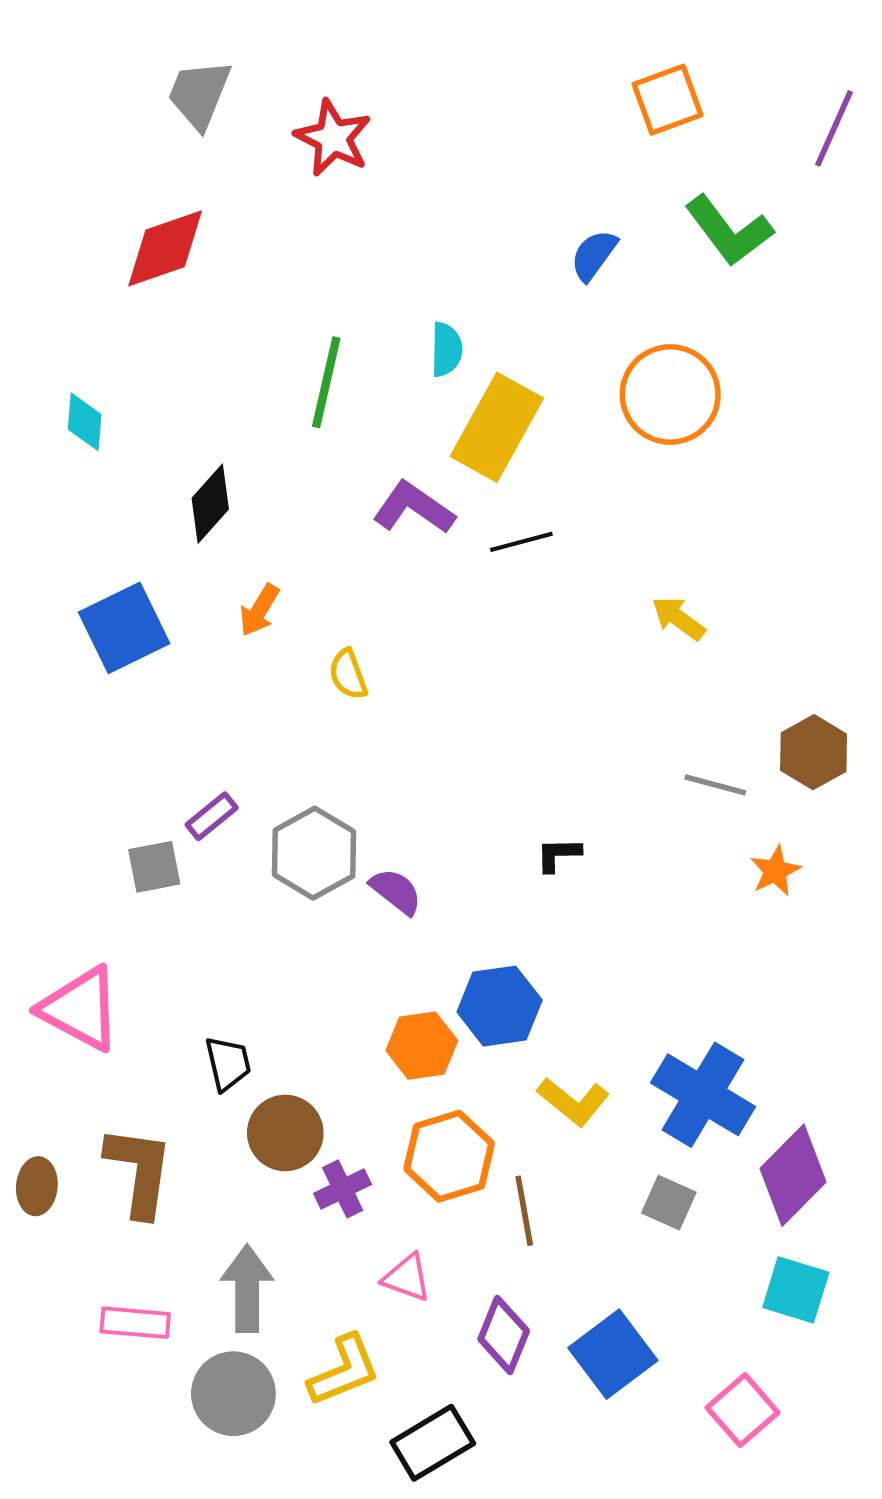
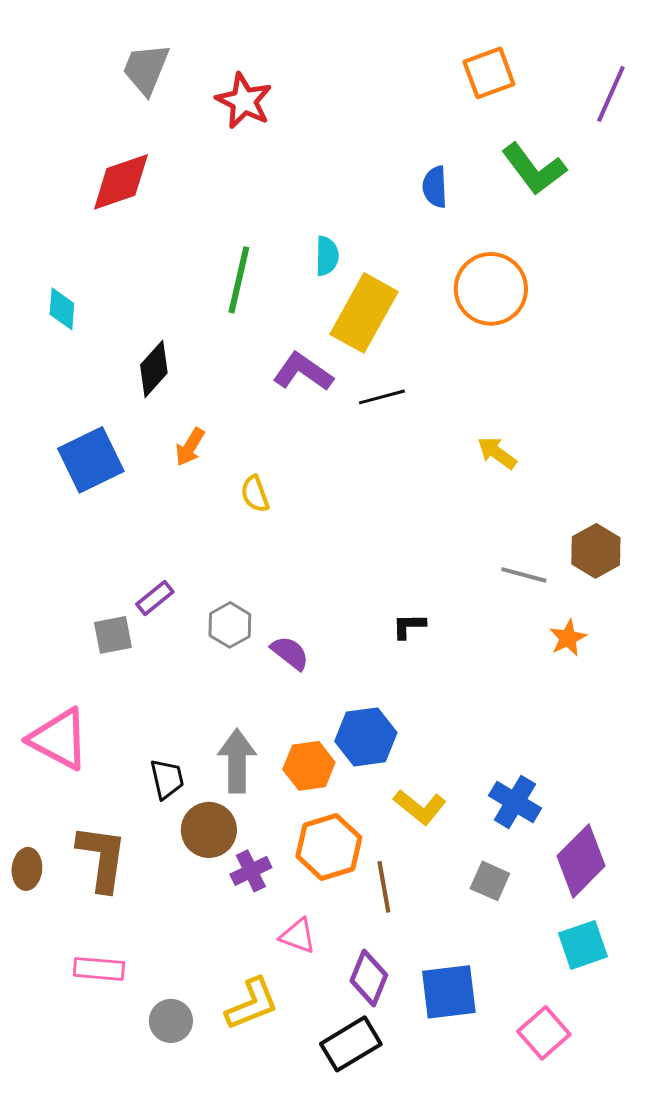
blue semicircle: (594, 255) -> (435, 187), turned -39
gray hexagon: (314, 853) -> (230, 625), size x0.7
blue cross: (703, 1095) -> (515, 802), size x0.7
gray arrow: (247, 1289) -> (237, 761), moved
cyan square: (796, 1290) -> (583, 945), turned -36
blue square: (613, 1354) -> (449, 992), turned 30
gray circle: (233, 1394) -> (171, 1021), size x0.7
black rectangle: (433, 1443) -> (351, 1044), moved

